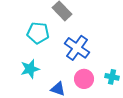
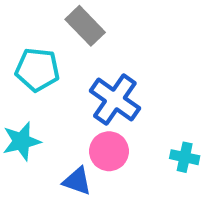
pink circle: (84, 79) -> (109, 151), moved

